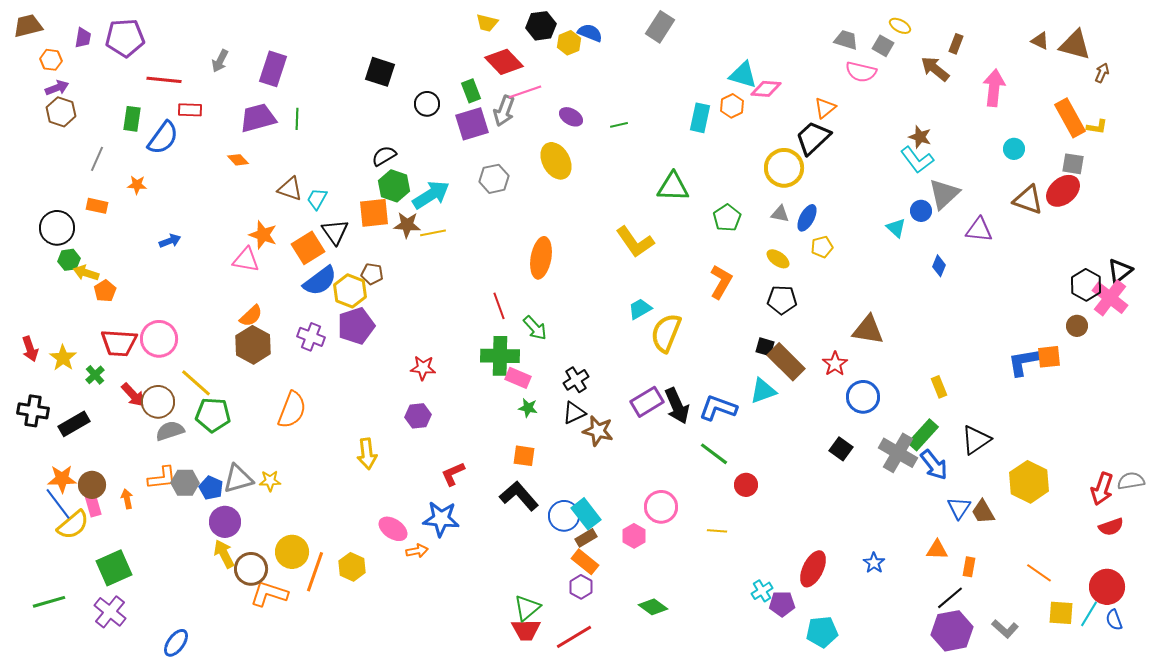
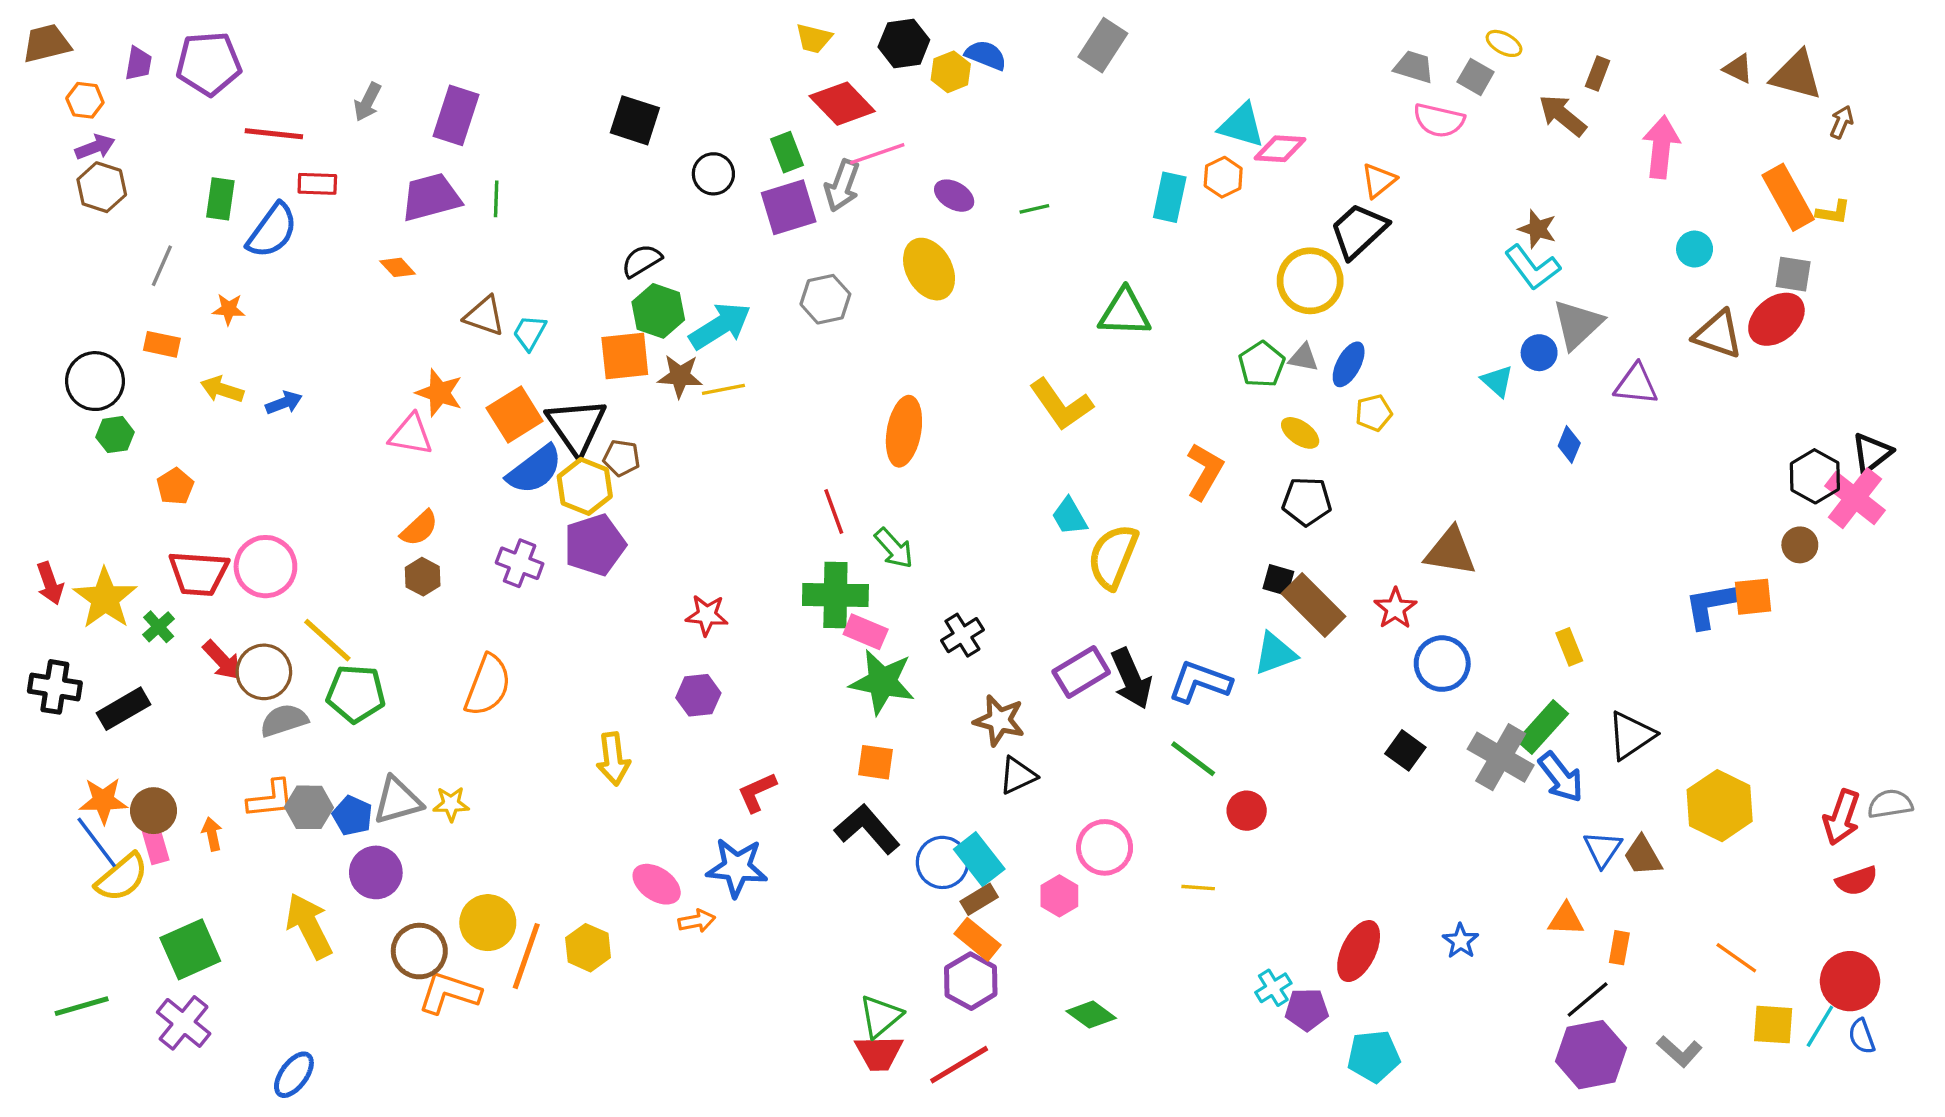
green pentagon: (727, 218) -> (1262, 364), moved
black triangle: (335, 232) -> (576, 426), moved, size x1.4
yellow arrow: (86, 273) -> (222, 389), moved
cyan trapezoid: (640, 309) -> (1069, 516), turned -90
brown hexagon: (253, 345) -> (423, 577), size x0.6
yellow star: (63, 358) -> (105, 598), size x1.4
green star: (528, 408) -> (882, 682), size x2.0
black triangle: (574, 413) -> (1018, 776), moved
yellow arrow: (224, 554) -> (309, 926), moved, size x1.4
purple hexagon: (581, 587) -> (971, 981), size x1.4

